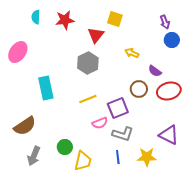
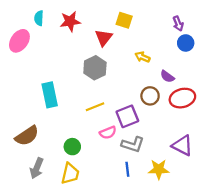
pink ellipse: (18, 52) -> (19, 41), moved
green circle: (65, 147) -> (72, 147), moved
yellow trapezoid: (83, 161) -> (70, 174), moved

